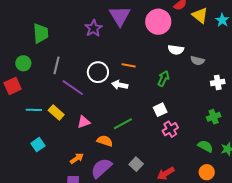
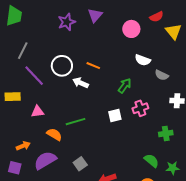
purple triangle: (120, 16) -> (95, 15), size x0.7
pink circle: (158, 22) -> (131, 29), size x0.7
yellow rectangle: (56, 113) -> (13, 97), turned -56
pink cross: (170, 129) -> (140, 108), moved

